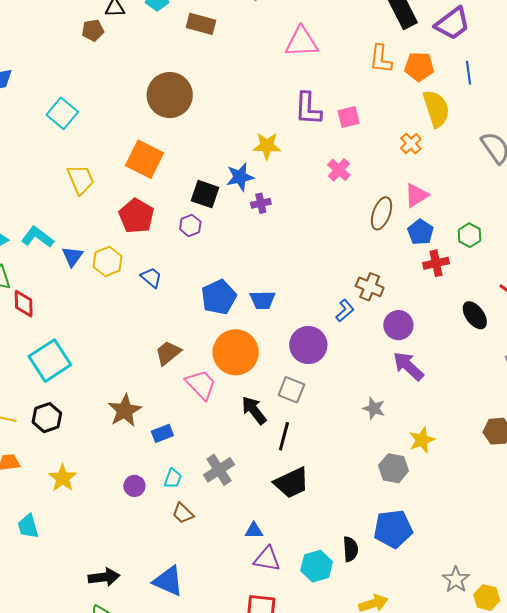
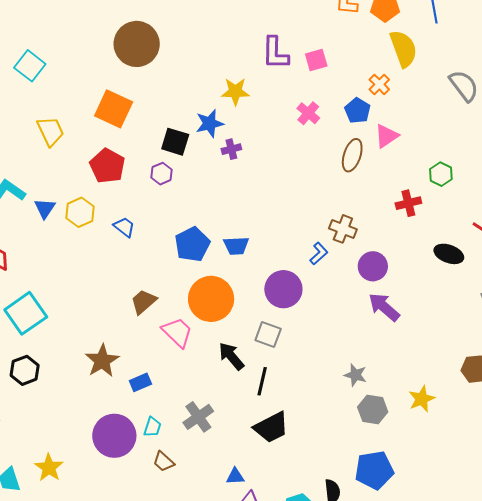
blue pentagon: (421, 232) -> (358, 111), moved
black ellipse: (475, 315) -> (449, 254), turned -32
gray star: (374, 408) -> (355, 375), moved
yellow star: (422, 440) -> (422, 399), moved
yellow star: (63, 478) -> (49, 468), moved
purple circle: (134, 486) -> (114, 436), size x2.0

